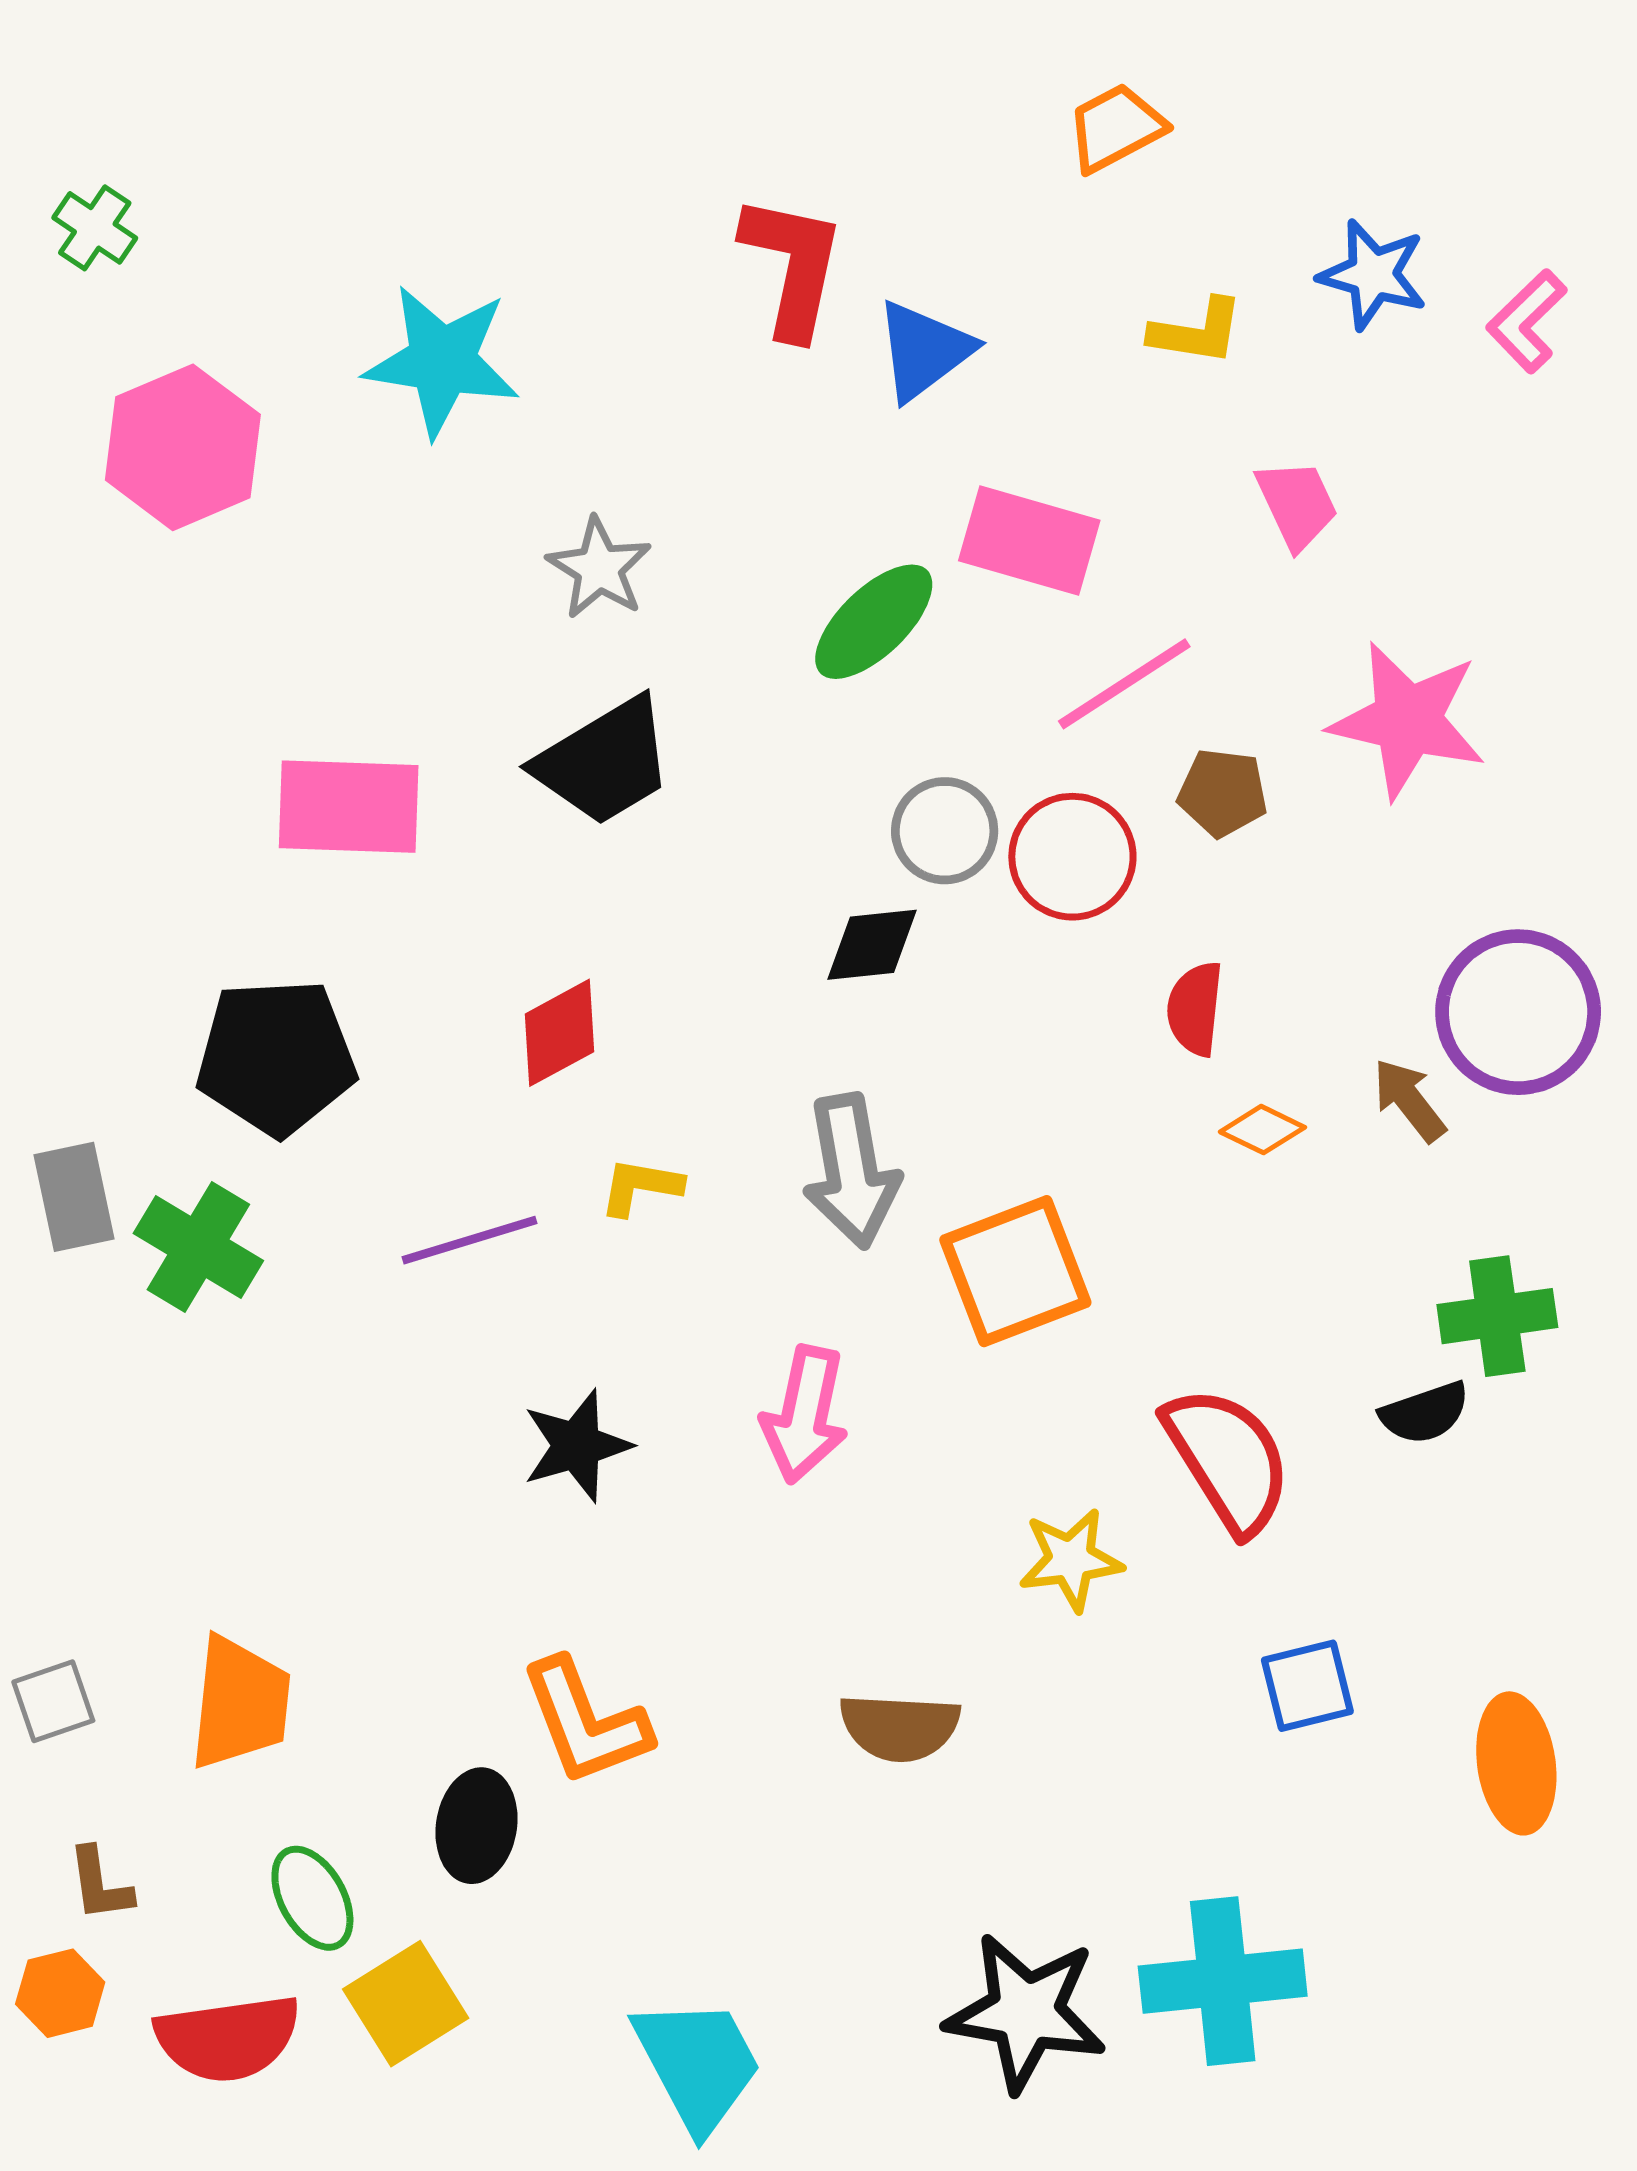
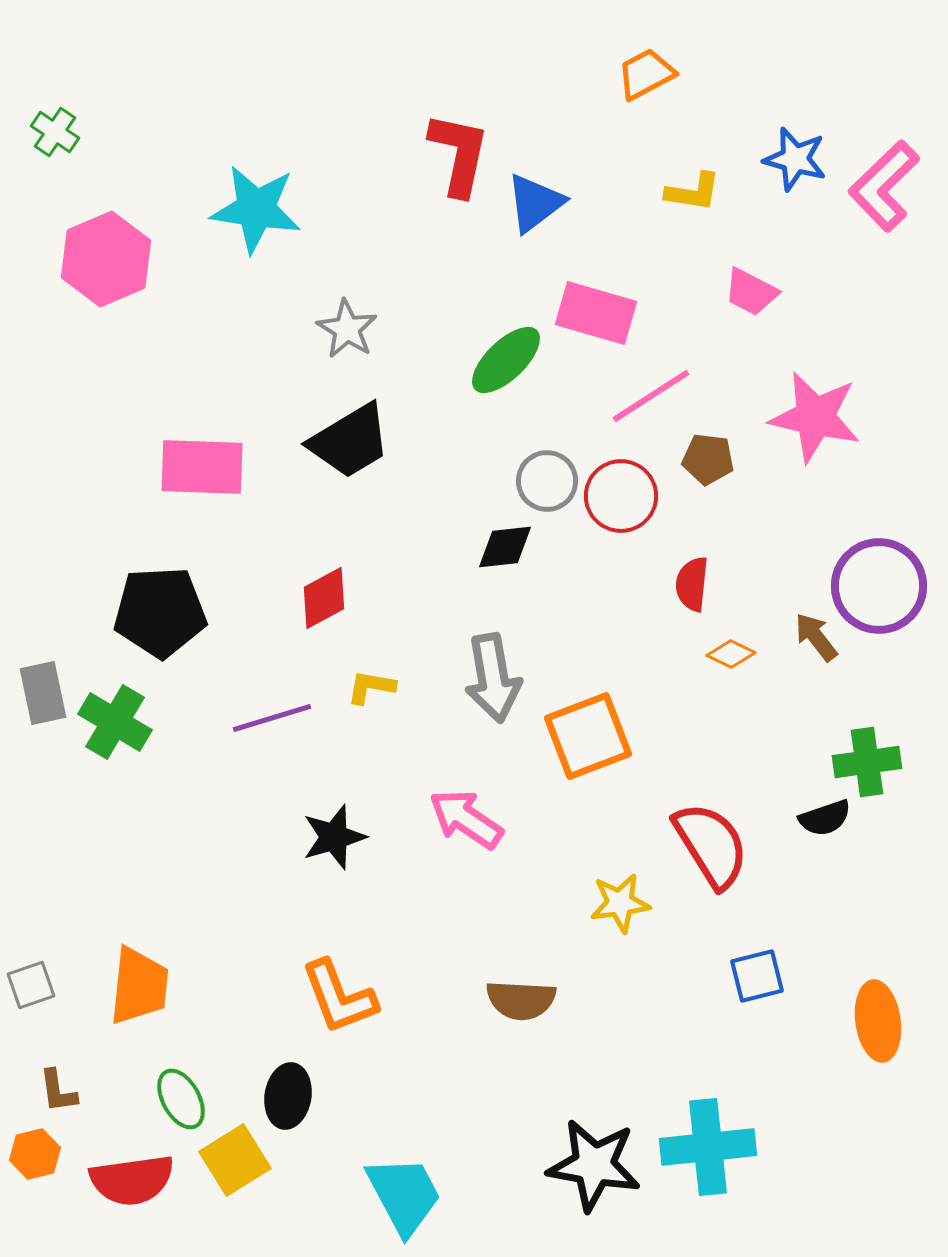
pink L-shape: (1527, 321) -> (884, 186), size x1.5
pink trapezoid: (1297, 504) -> (751, 292), turned 142
pink arrow: (805, 1415) -> (466, 819), turned 112
black ellipse: (476, 1826) -> (288, 1096), moved

